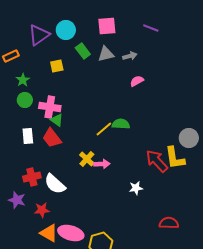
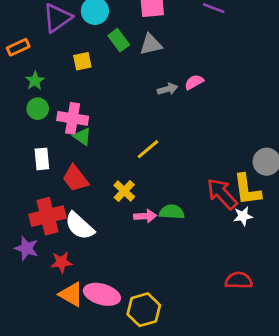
gray arrow: (130, 56) -> (168, 89), moved
green semicircle: (121, 124) -> (172, 212), moved
red trapezoid: (52, 138) -> (75, 178), moved
pink arrow: (102, 164) -> (145, 216), moved
red cross: (32, 177) -> (47, 216), size x1.4
white star: (136, 188) -> (243, 216), moved

